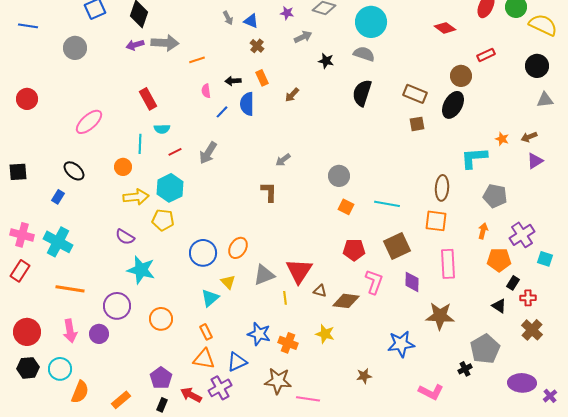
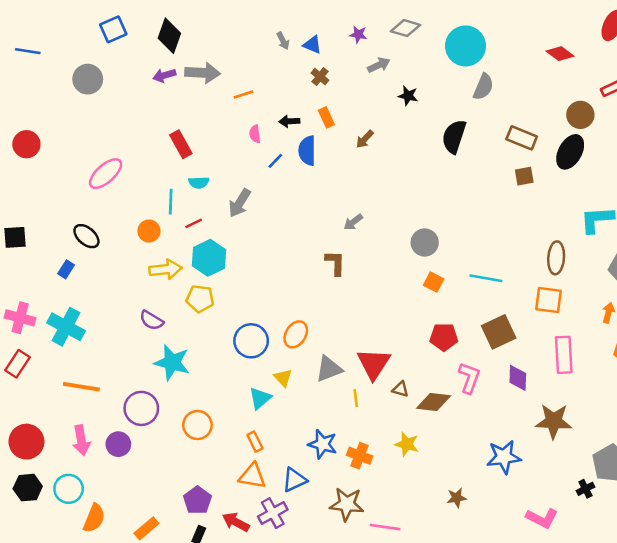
gray semicircle: (364, 54) -> (483, 87), moved, turned 95
red line: (175, 152) -> (194, 223), moved
gray arrow: (208, 153) -> (240, 203), moved

